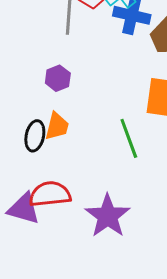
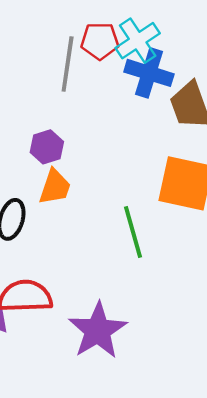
orange trapezoid: (57, 126) -> (55, 187), moved

